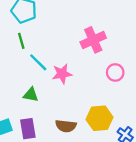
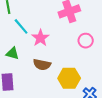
pink star: (62, 74) -> (40, 38), turned -30
brown semicircle: (66, 126) -> (42, 65), moved

